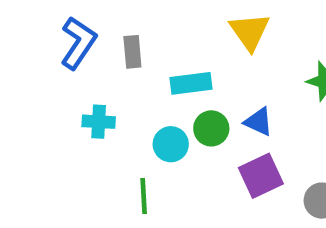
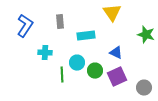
blue L-shape: (78, 43) -> (25, 26), moved
green circle: (211, 128) -> (95, 71), moved
green line: (144, 196) -> (62, 75), moved

